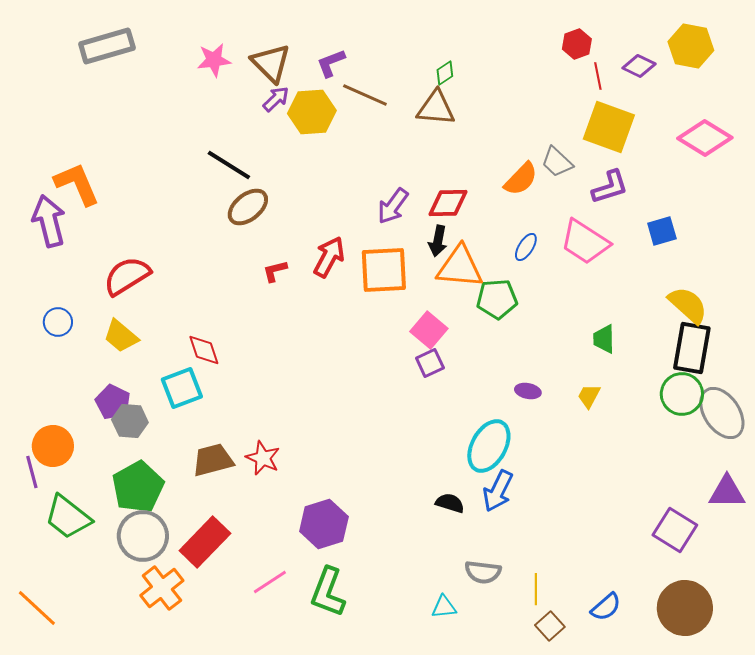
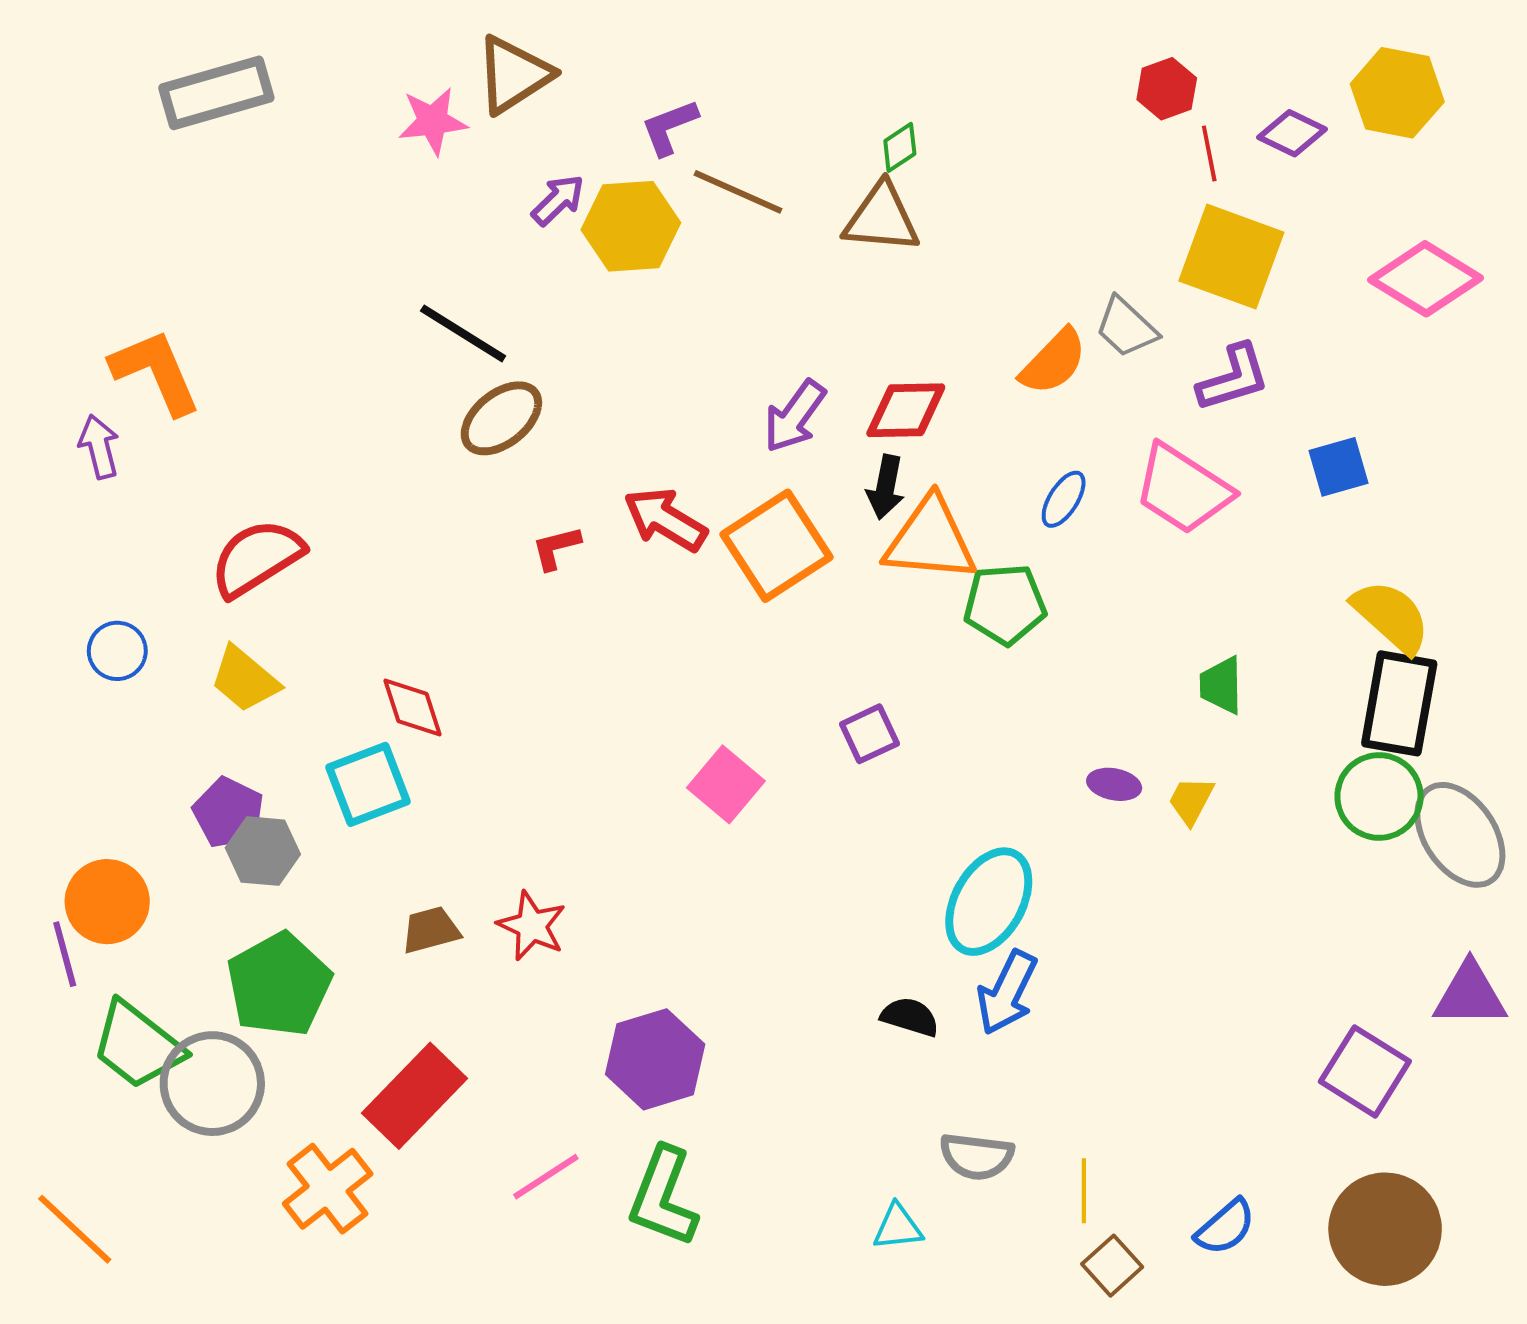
brown triangle: (271, 63) -> (514, 75), moved, turned 42
purple arrow: (49, 221) -> (99, 447), size x0.6
red arrow: (329, 257) -> (665, 519), turned -87
orange square: (384, 270) -> (776, 546), turned -30
pink square: (429, 330) -> (726, 784), moved
purple ellipse: (528, 391) -> (1114, 784), moved
brown trapezoid: (213, 460) -> (431, 930), size x0.7
gray circle: (143, 536) -> (212, 1084), moved

